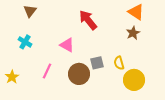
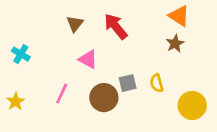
brown triangle: (30, 11) -> (75, 24), moved
cyan cross: (25, 42) -> (21, 54), moved
yellow circle: (134, 80) -> (192, 105), moved

